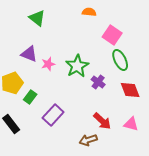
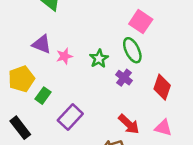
green ellipse: (120, 60) -> (132, 50), moved
green star: (77, 66) -> (99, 59), size x0.7
red diamond: (130, 90) -> (162, 87), turned 40

